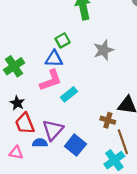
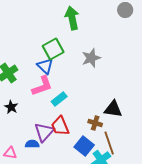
green square: (63, 40) -> (53, 49), size x1.5
blue triangle: (54, 59) -> (45, 66), turned 42
red trapezoid: (25, 123) -> (60, 126), moved
blue square: (75, 145) -> (84, 146), moved

